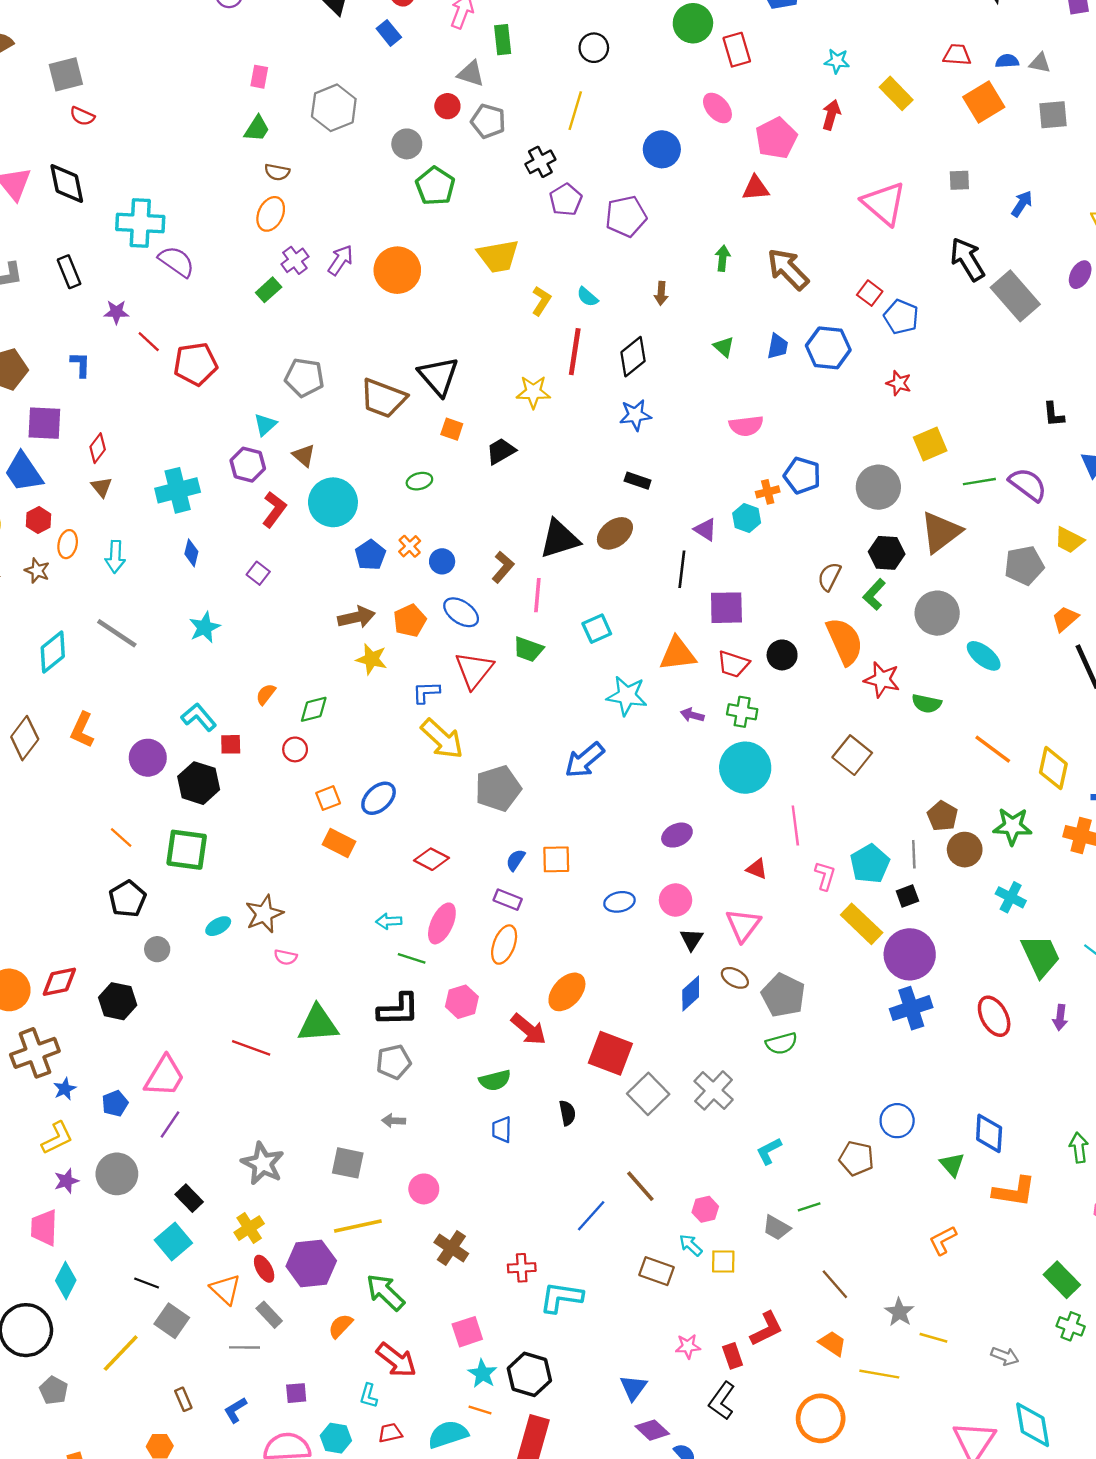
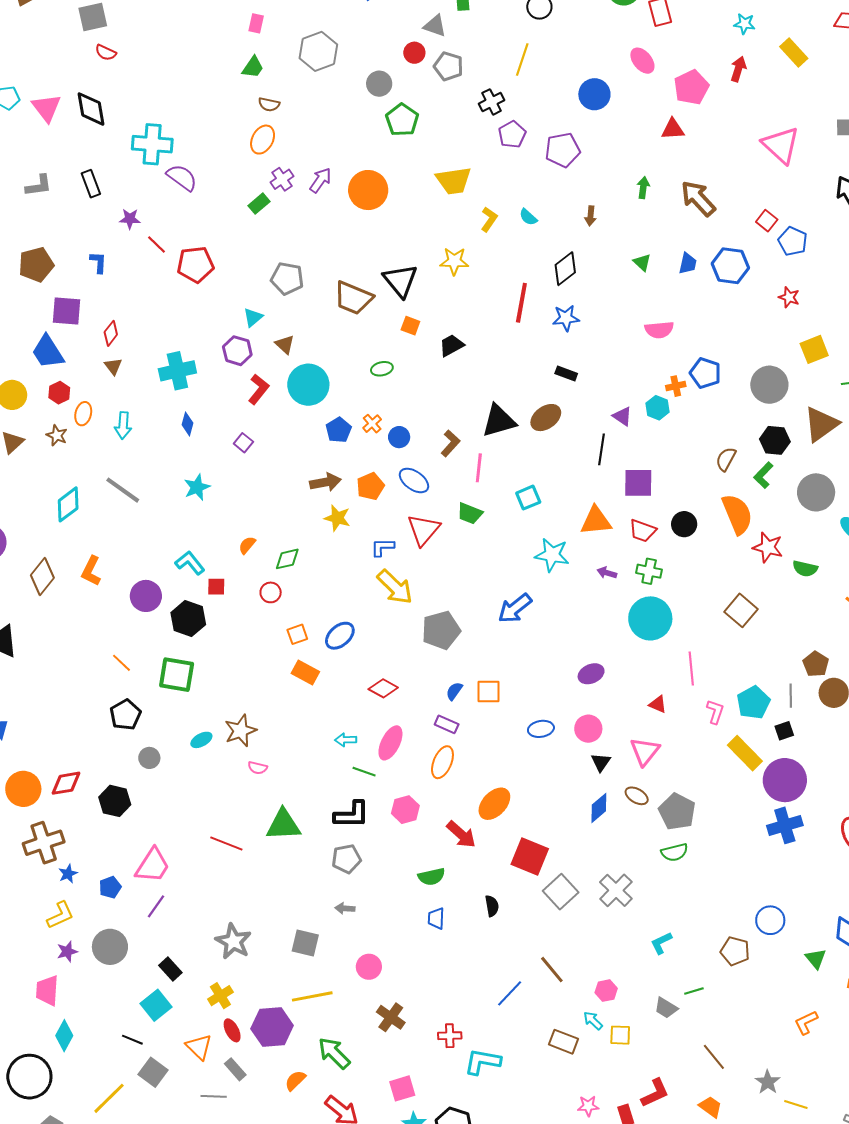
red line: (575, 352) -> (521, 303), moved
yellow star: (533, 392) -> (454, 261), moved

